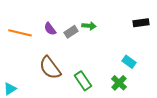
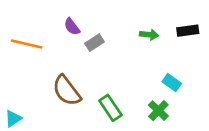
green arrow: (89, 26) -> (149, 35), moved
purple semicircle: (50, 29) -> (72, 27), moved

